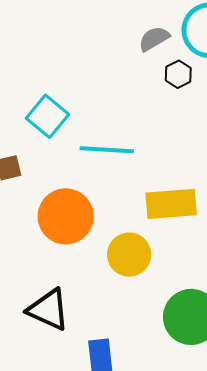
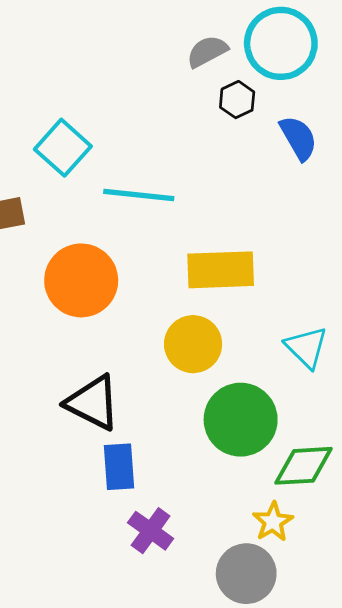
yellow circle: (129, 255) -> (193, 344), moved
black triangle: (48, 310) -> (93, 403), moved

